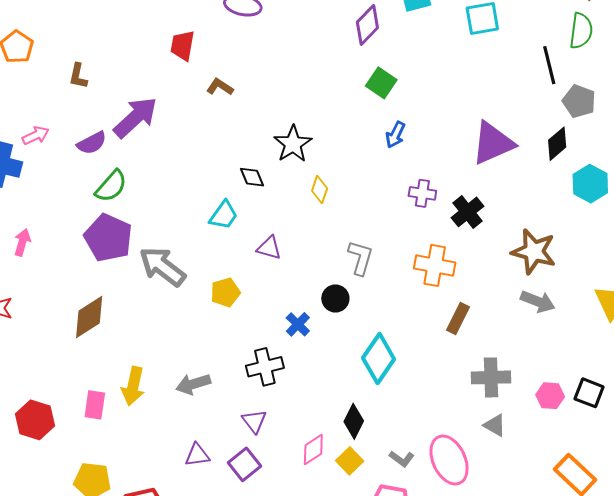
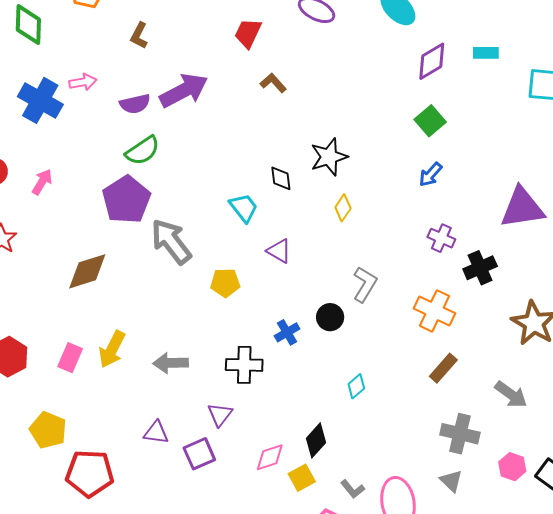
cyan trapezoid: (224, 215) -> (244, 208), turned -88
gray arrow: (538, 301) -> (511, 394), moved
cyan diamond: (379, 359) -> (356, 386), size x0.5

